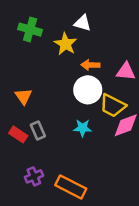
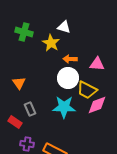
cyan star: (82, 128) -> (64, 107), size x1.6
red rectangle: (18, 134) -> (15, 122), moved
purple cross: (34, 176) -> (27, 144), turned 32

